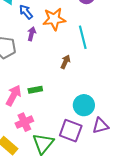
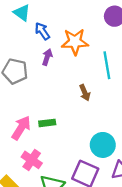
brown arrow: (65, 62) -> (85, 93), turned 128
pink cross: (24, 122) -> (32, 160), turned -36

